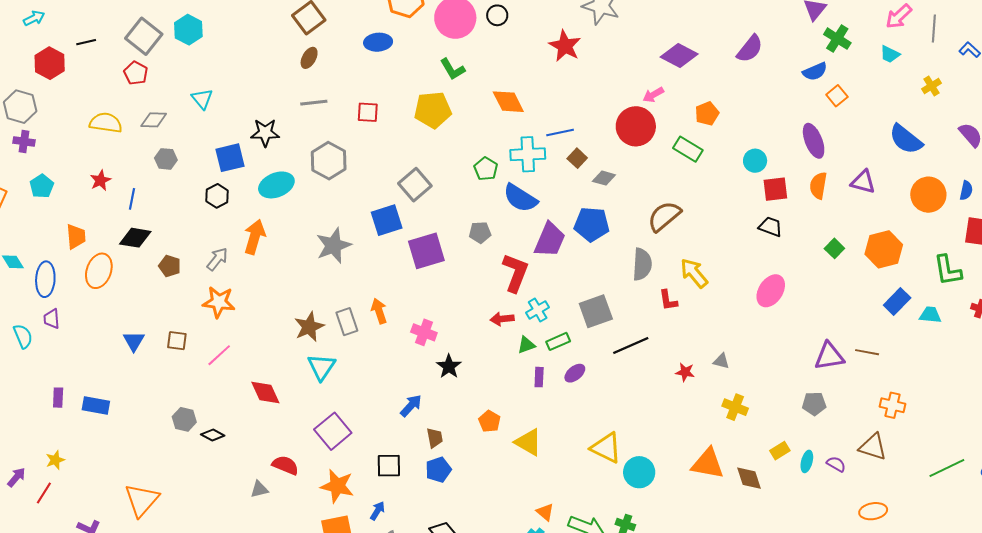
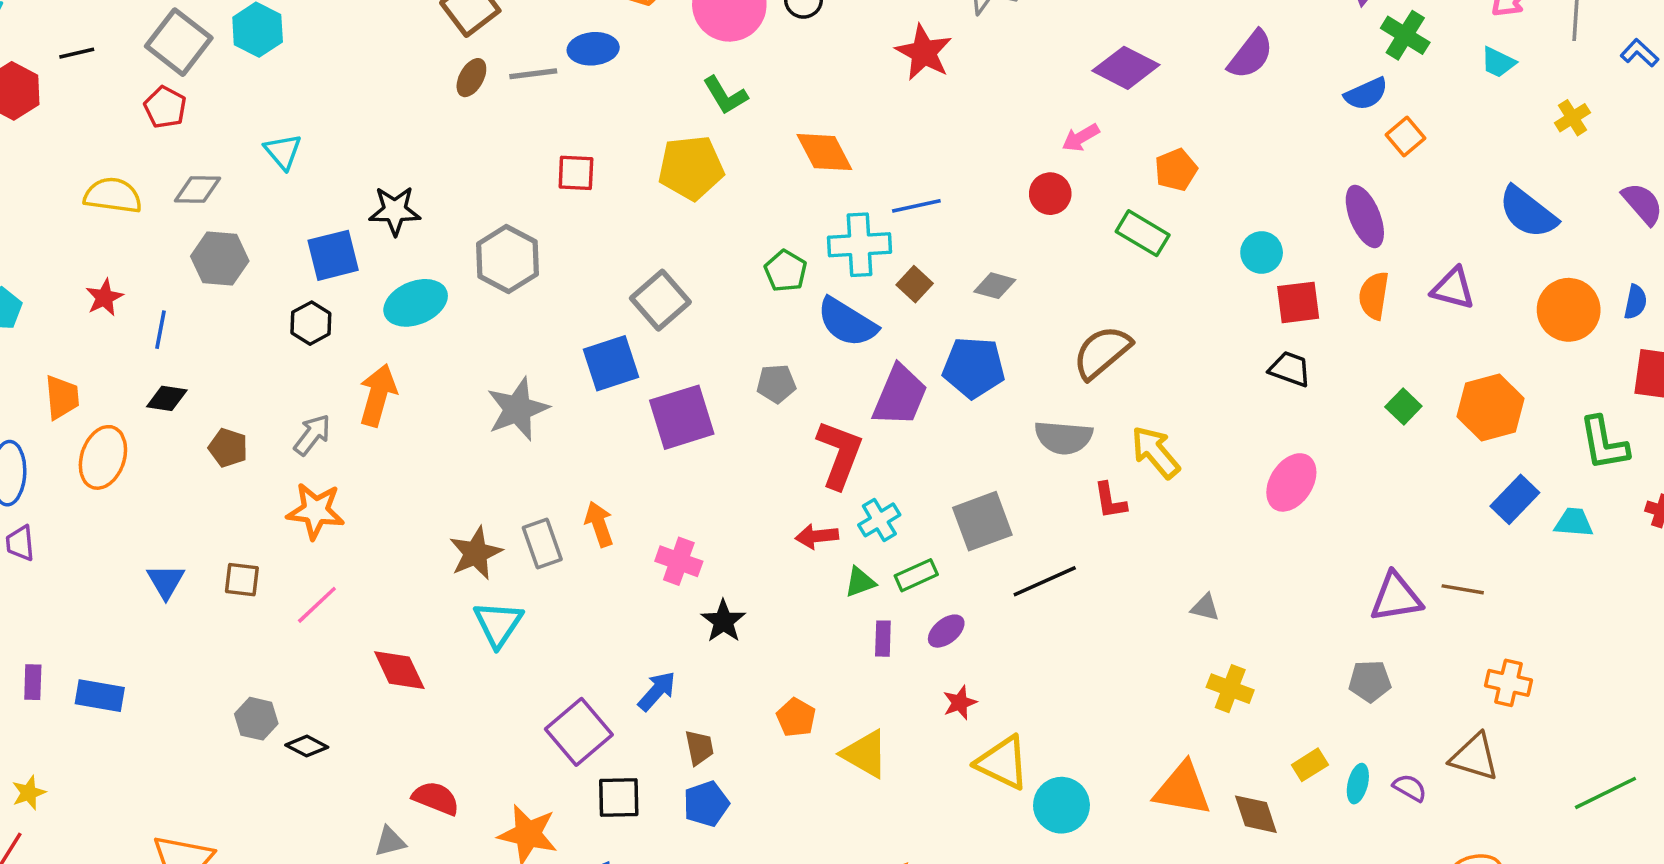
gray line: (314, 103) -> (533, 74), moved
red circle: (636, 126) -> (1050, 194), size x0.6
brown square: (577, 158) -> (915, 284), moved
gray hexagon: (166, 159) -> (220, 259), size x1.4
black diamond: (135, 238) -> (167, 398), size x0.7
gray semicircle: (642, 264) -> (1064, 437), turned 92
red star: (685, 372) -> (960, 703), moved, turned -30
purple square: (333, 431) -> (579, 732), moved

